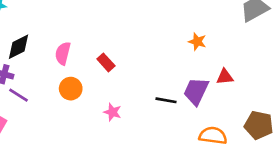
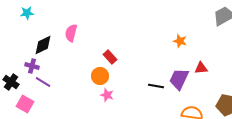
pink semicircle: (63, 53) -> (71, 33), moved
orange circle: (71, 89) -> (100, 76), moved
pink star: (112, 112) -> (107, 95), moved

